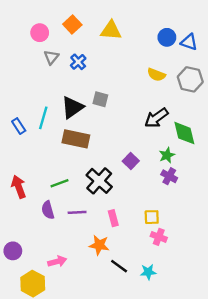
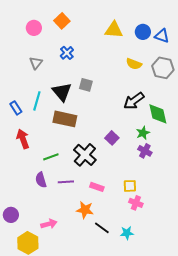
yellow triangle: (111, 30) -> (114, 30), moved
gray triangle: (51, 57) -> (36, 63), moved
black triangle: (72, 107) -> (62, 92), turned -35
red arrow: (19, 187) -> (23, 139), moved
pink rectangle: (113, 218) -> (97, 187), turned -56

